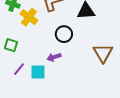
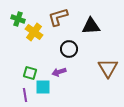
green square: (11, 45) -> (30, 73), moved
purple line: (19, 69) -> (25, 95), moved, turned -48

